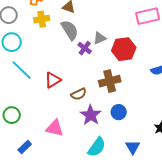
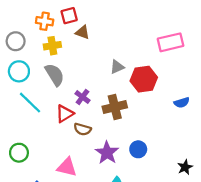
gray semicircle: (70, 30) -> (55, 75), moved
purple cross: (85, 48) -> (82, 97), moved
brown cross: (110, 81) -> (115, 107), moved
brown semicircle: (79, 94) -> (82, 129), moved, turned 42

